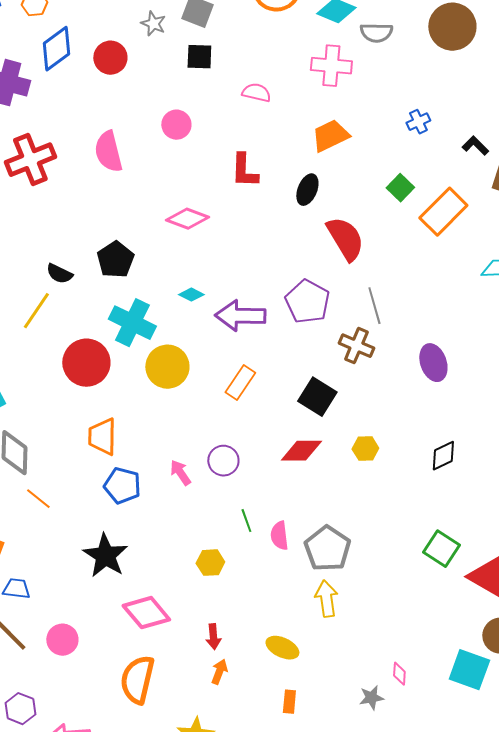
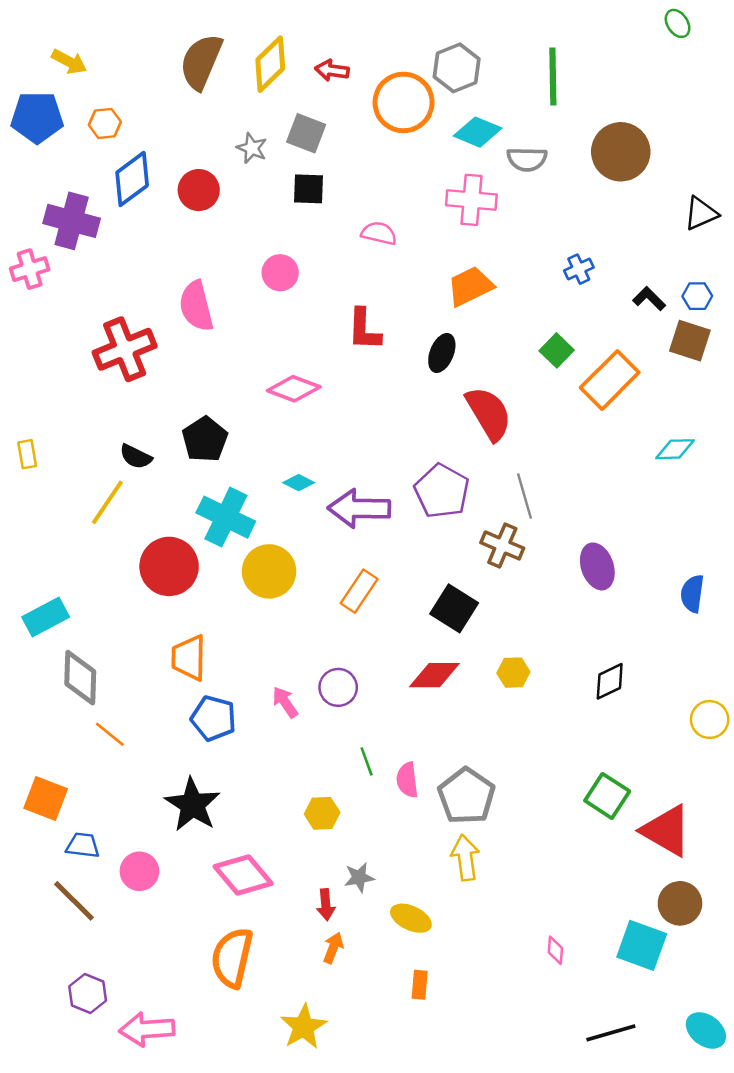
red cross: (30, 160) -> (125, 349), moved
pink circle: (62, 640) -> (139, 871), moved
gray star: (371, 698) -> (359, 877), moved

